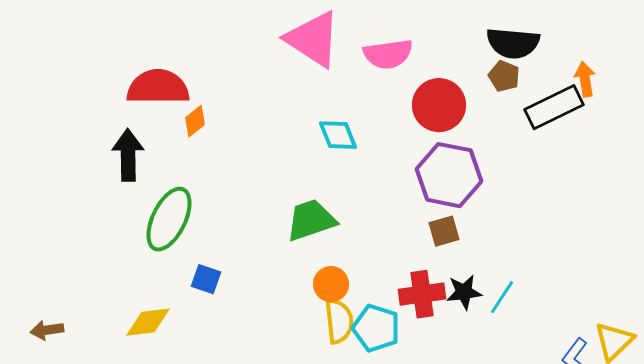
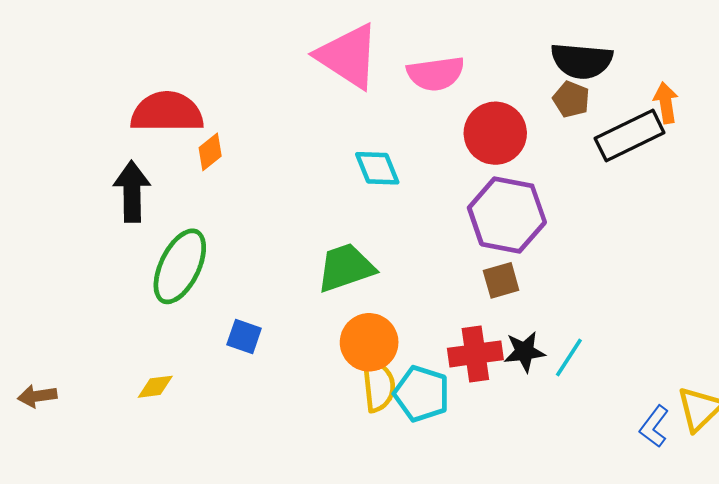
blue square: (206, 279) -> (244, 336), moved
orange circle: (331, 284) -> (369, 342), size x1.4
yellow diamond: (148, 322) -> (155, 387), size x0.7

